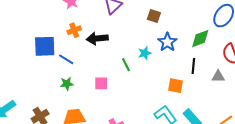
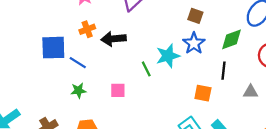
brown square: (154, 16) -> (195, 16), moved
cyan star: (145, 53) -> (168, 56), size x1.5
gray triangle: (218, 76) -> (251, 92), moved

